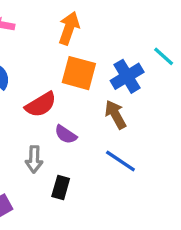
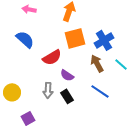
cyan line: (164, 56) -> (121, 64), moved
orange square: (79, 73) -> (75, 38), turned -30
black rectangle: (61, 188) -> (67, 96), moved, turned -48

